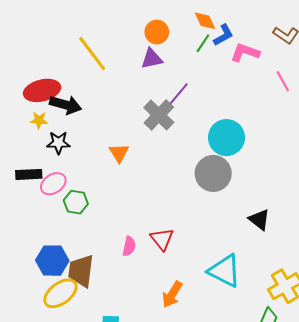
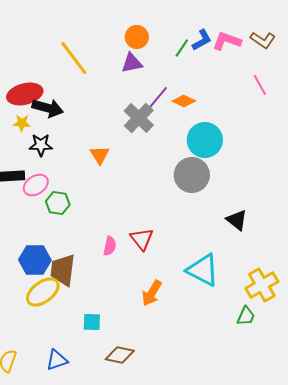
orange diamond: (205, 21) -> (184, 101), moved, turned -40
pink L-shape: (245, 53) -> (227, 41), moved

